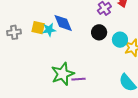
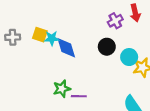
blue diamond: (63, 23) -> (66, 48), moved
green star: (63, 74) -> (62, 89), size x0.7

